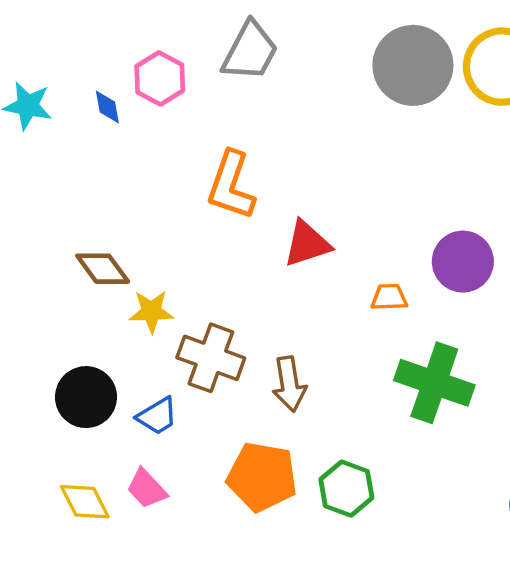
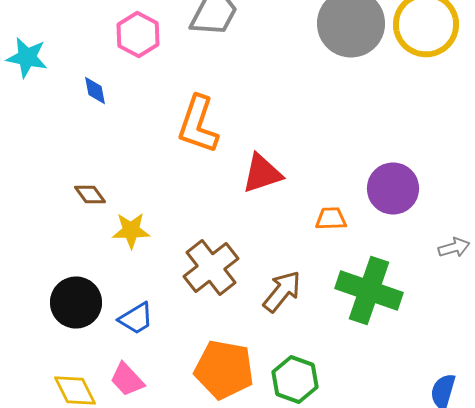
blue diamond: (107, 107) -> (95, 90), moved
brown diamond: (103, 269) -> (90, 194), size x0.7
brown cross: (211, 358) -> (211, 268), moved, turned 32
brown arrow: (289, 384) -> (282, 292), moved, turned -132

